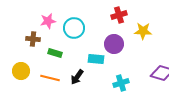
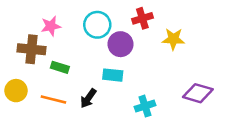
cyan circle: (74, 28) -> (97, 25), moved
brown cross: (33, 39) -> (32, 49), size x1.5
purple circle: (114, 44) -> (120, 44), moved

